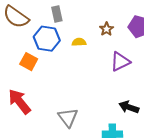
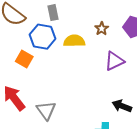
yellow semicircle: (79, 42) -> (74, 41), size x1.5
gray triangle: (68, 118) -> (46, 110), moved

